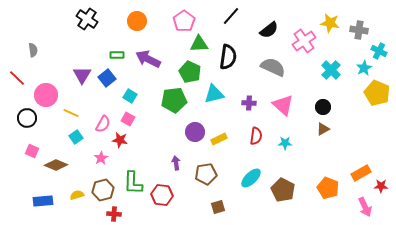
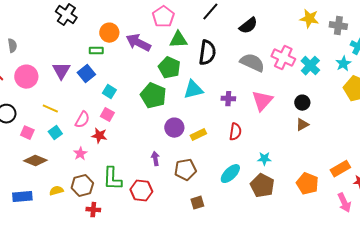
orange circle: (137, 21) -> (109, 33), moved
pink cross: (304, 41) -> (283, 58), moved, turned -30
purple arrow: (148, 59) -> (138, 43), moved
pink circle: (46, 95) -> (26, 77), moved
green pentagon: (174, 100) -> (153, 96), turned 30
pink triangle: (283, 105) -> (262, 101), turned 30
cyan star: (285, 143) -> (264, 159), moved
pink square: (32, 151) -> (27, 133), moved

